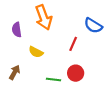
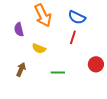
blue semicircle: (93, 26) -> (77, 17), moved
red circle: (76, 73) -> (96, 64), moved

